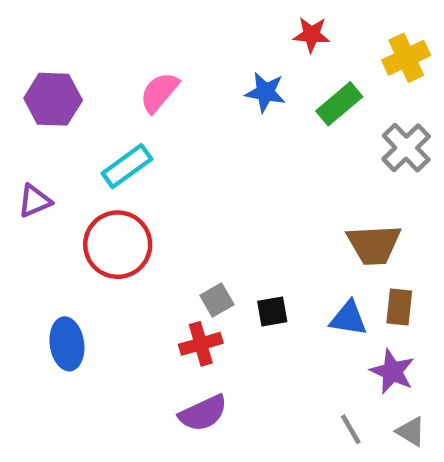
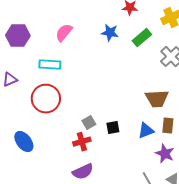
cyan rectangle: (127, 166) -> (50, 65), turned 40
blue triangle: (348, 318) -> (146, 131), turned -30
blue ellipse: (67, 344) -> (24, 142), turned -30

